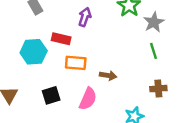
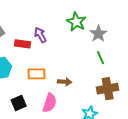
purple arrow: (85, 17) -> (40, 35), turned -42
red rectangle: (61, 39) -> (22, 44), moved
brown cross: (158, 89) -> (108, 89), size x1.5

